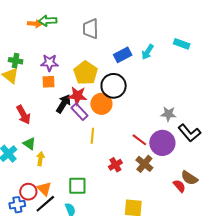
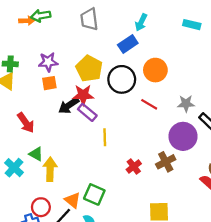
cyan arrow: (148, 52) -> (141, 22), moved
black arrow: (63, 104) -> (69, 106), turned -150
orange circle: (101, 104) -> (155, 70), moved
red line: (139, 140) -> (149, 104), moved
yellow arrow: (40, 159) -> (50, 169), size x1.5
brown cross: (144, 164) -> (166, 162), turned 30
green square: (77, 186) -> (94, 194), turned 30
orange triangle: (44, 189) -> (73, 200), moved

